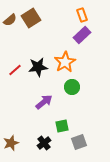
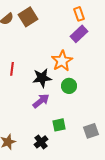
black star: (38, 67) -> (42, 78), moved
red line: (15, 70) -> (12, 69), turned -40
gray square: (79, 142) -> (91, 131), moved

